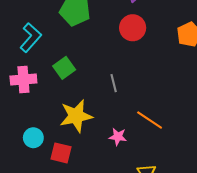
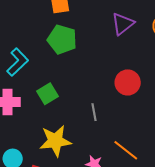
red circle: (133, 28) -> (128, 82), moved

